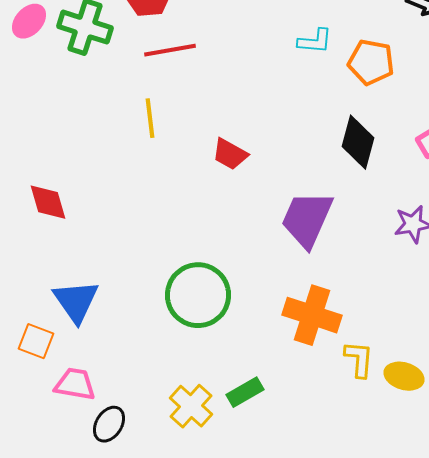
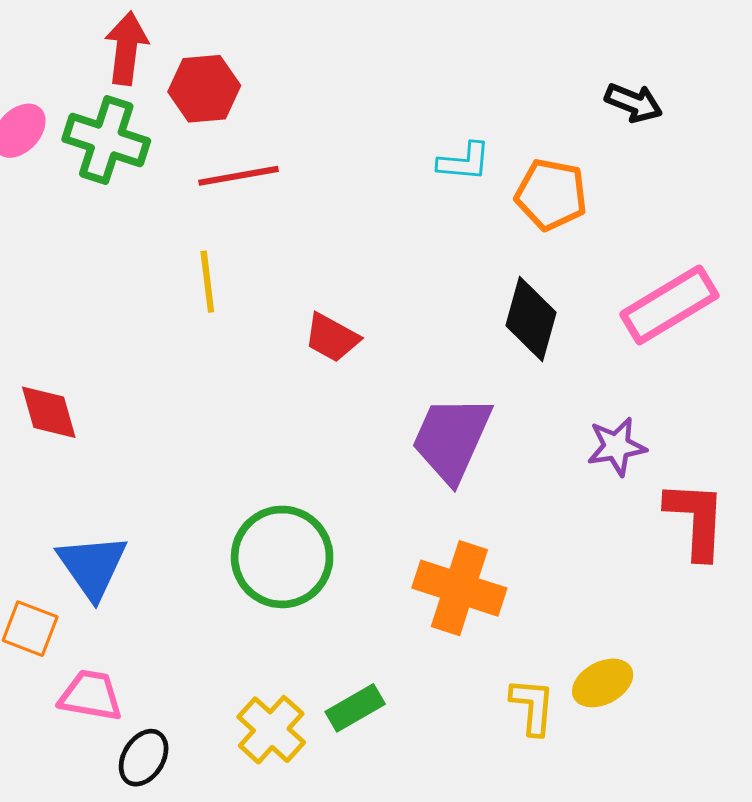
yellow L-shape: (359, 359) -> (533, 706), moved
yellow ellipse: (404, 376) -> (603, 683), turned -45

